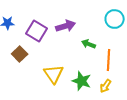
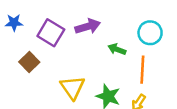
cyan circle: (115, 19) -> (150, 33), moved

